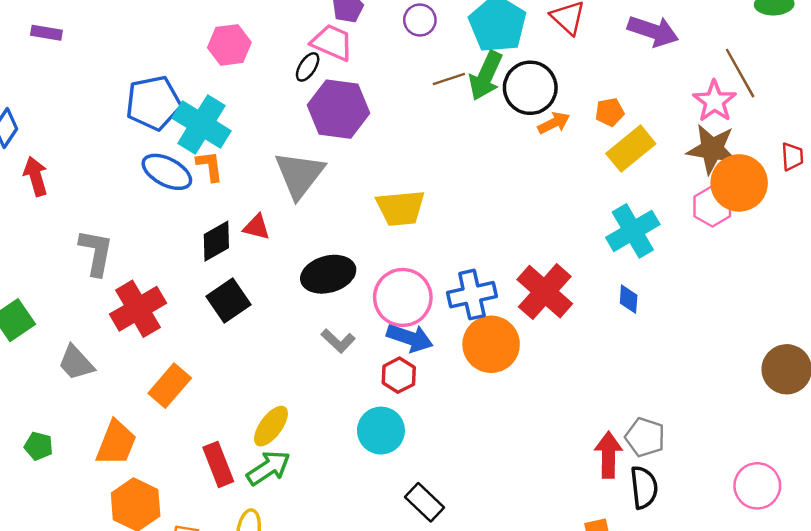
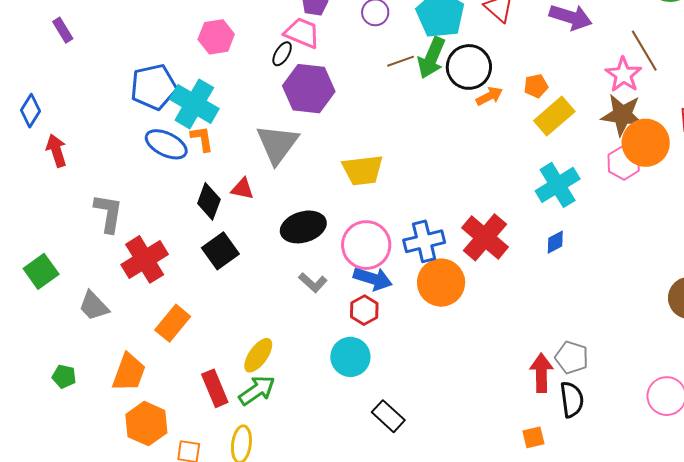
purple rectangle: (46, 33) -> (63, 30), turned 50
black diamond: (216, 241) -> (209, 201), turned -39
blue diamond: (629, 299) -> (555, 242), turned 60

